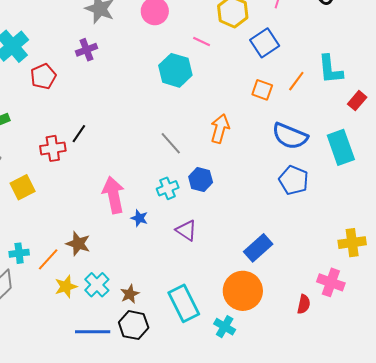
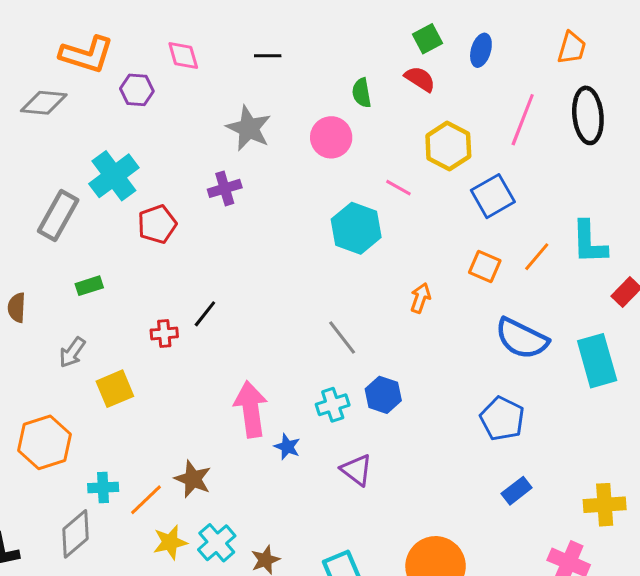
orange arrow: (220, 129) -> (421, 298), moved, size x0.7
red cross: (53, 148) -> (164, 333), size x0.7
blue pentagon: (294, 180) -> (502, 419), moved
blue rectangle: (258, 248) -> (517, 491), moved, size x0.7

